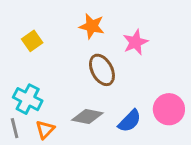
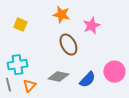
yellow square: (32, 41) -> (20, 25), turned -32
cyan cross: (28, 99) -> (17, 65), turned -36

